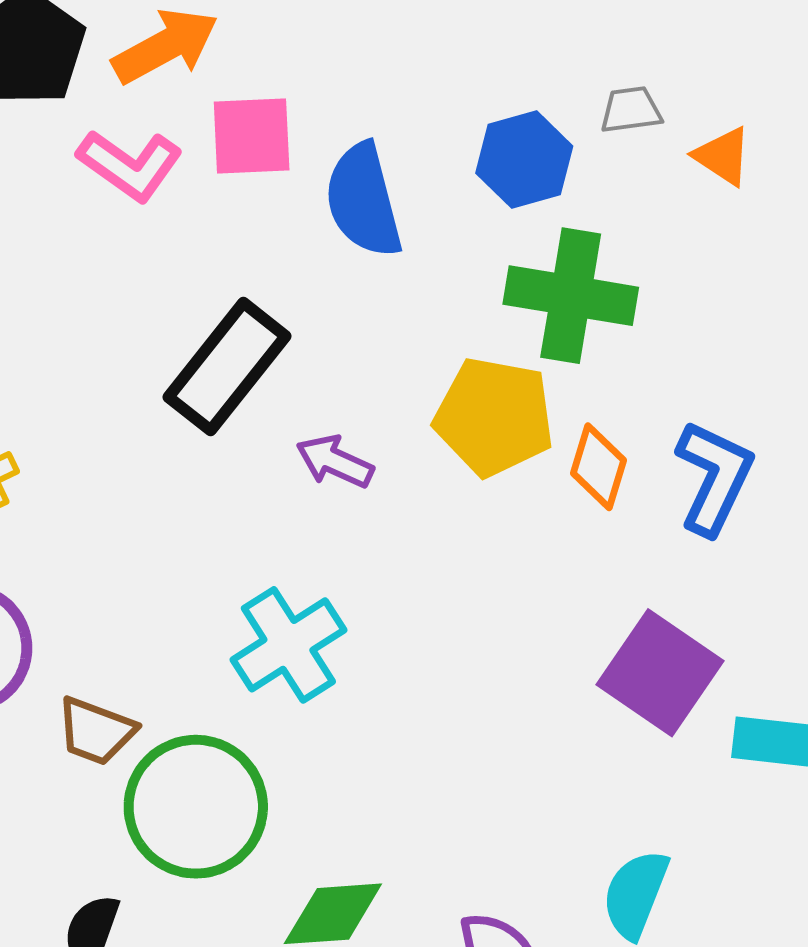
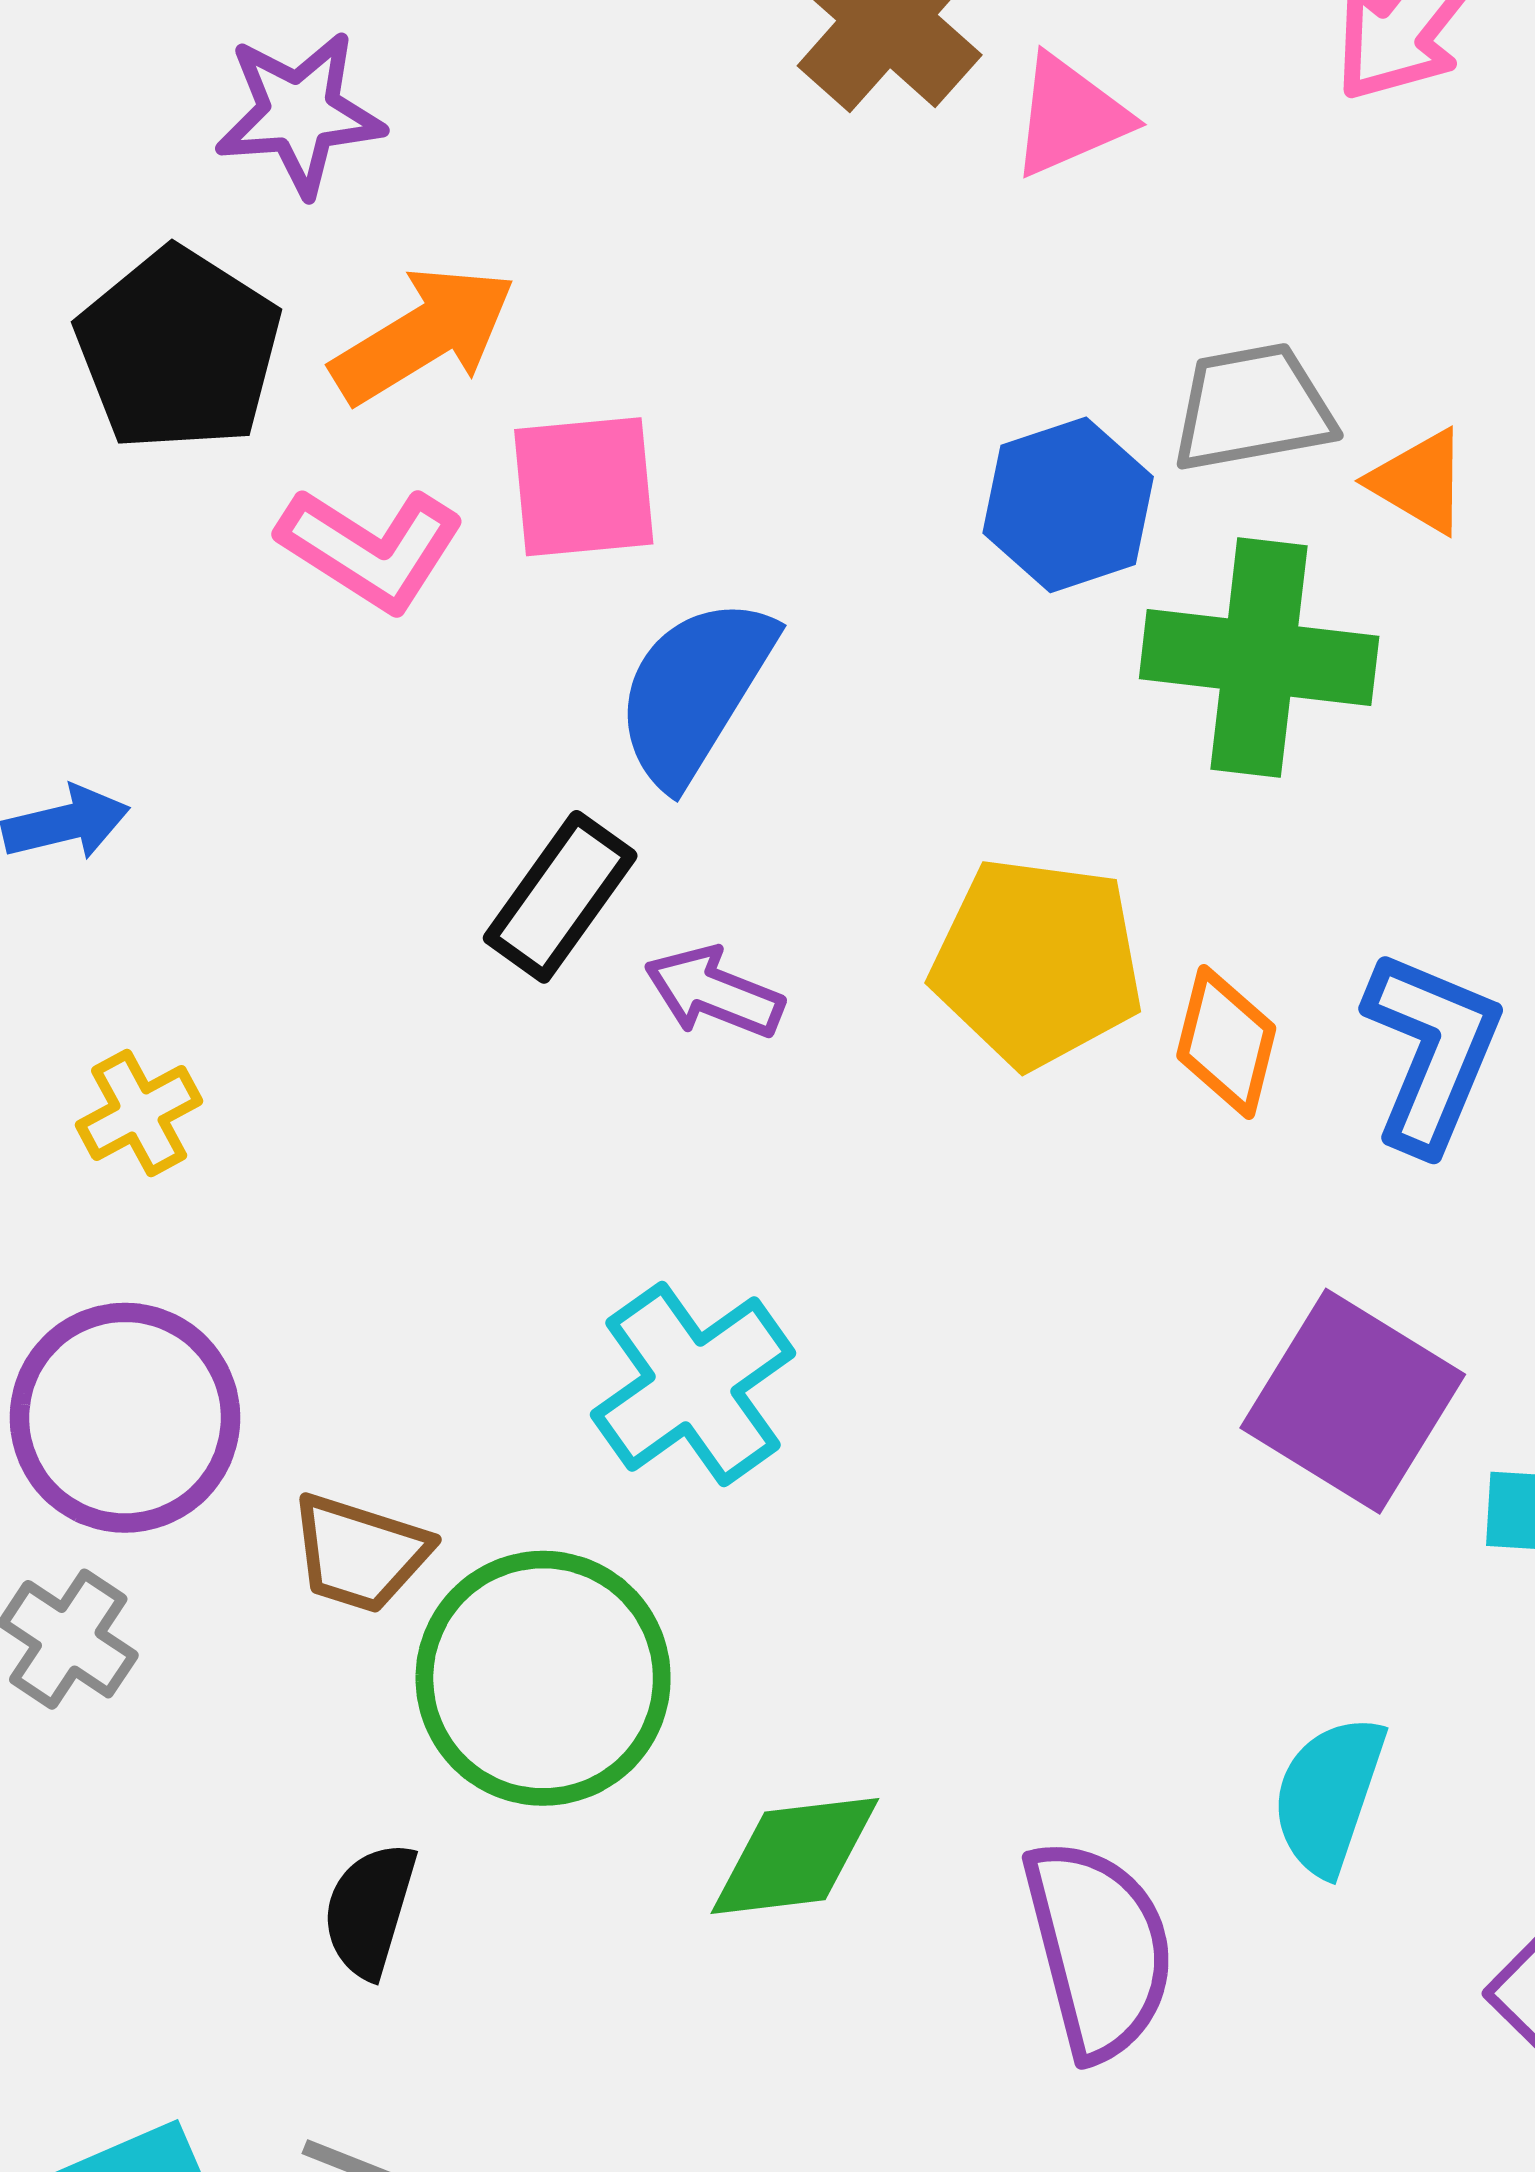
gray trapezoid: (631, 110) -> (1253, 408), size x1.5
blue semicircle: (363, 200) -> (695, 691), moved, turned 49
green cross: (571, 296) -> (1259, 658), moved
black rectangle: (227, 367) -> (560, 897), size x0.7
purple arrow: (335, 461) -> (714, 992), moved

